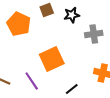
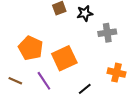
orange pentagon: (19, 24) -> (31, 48), moved

